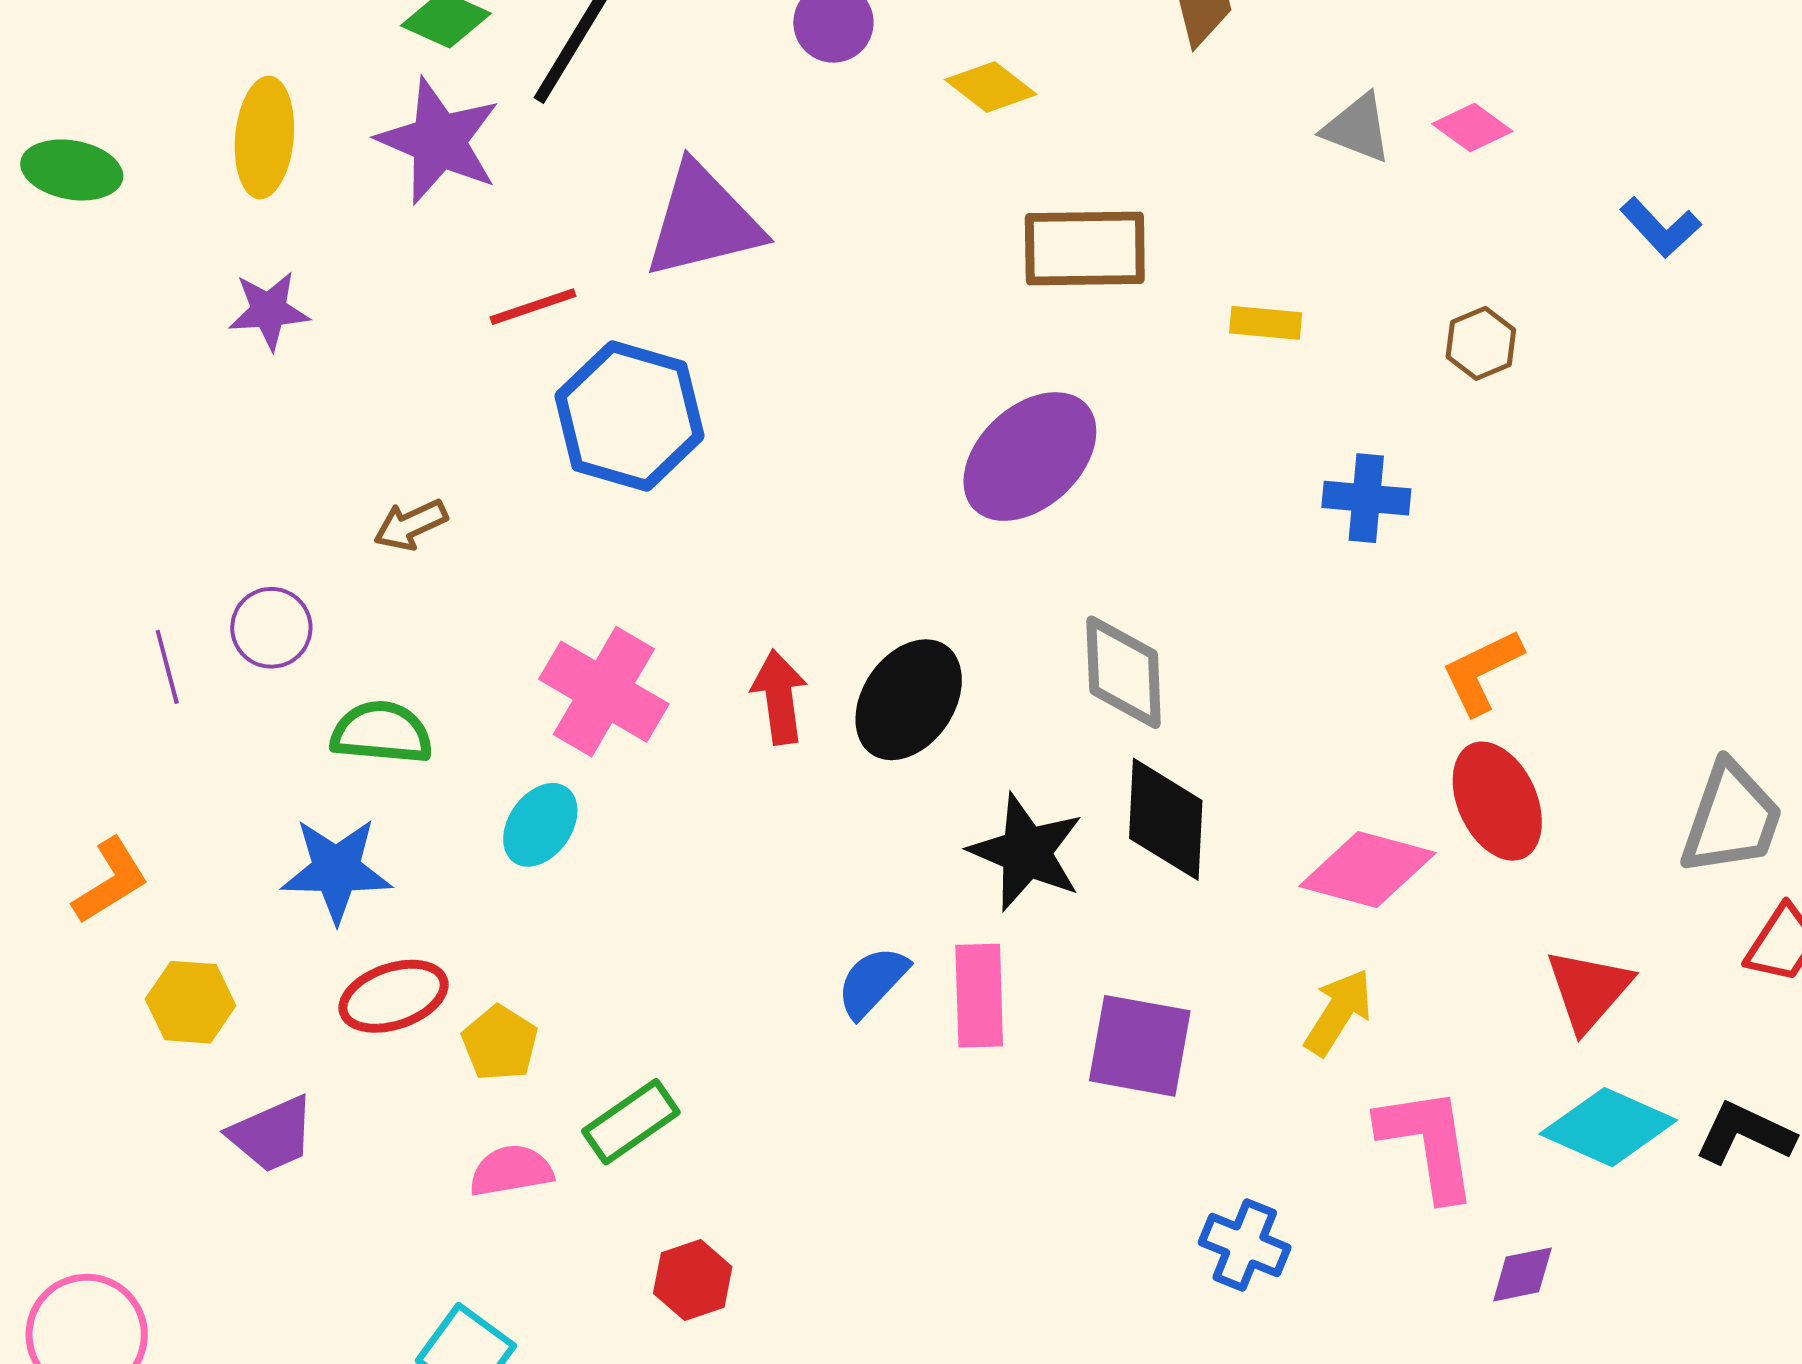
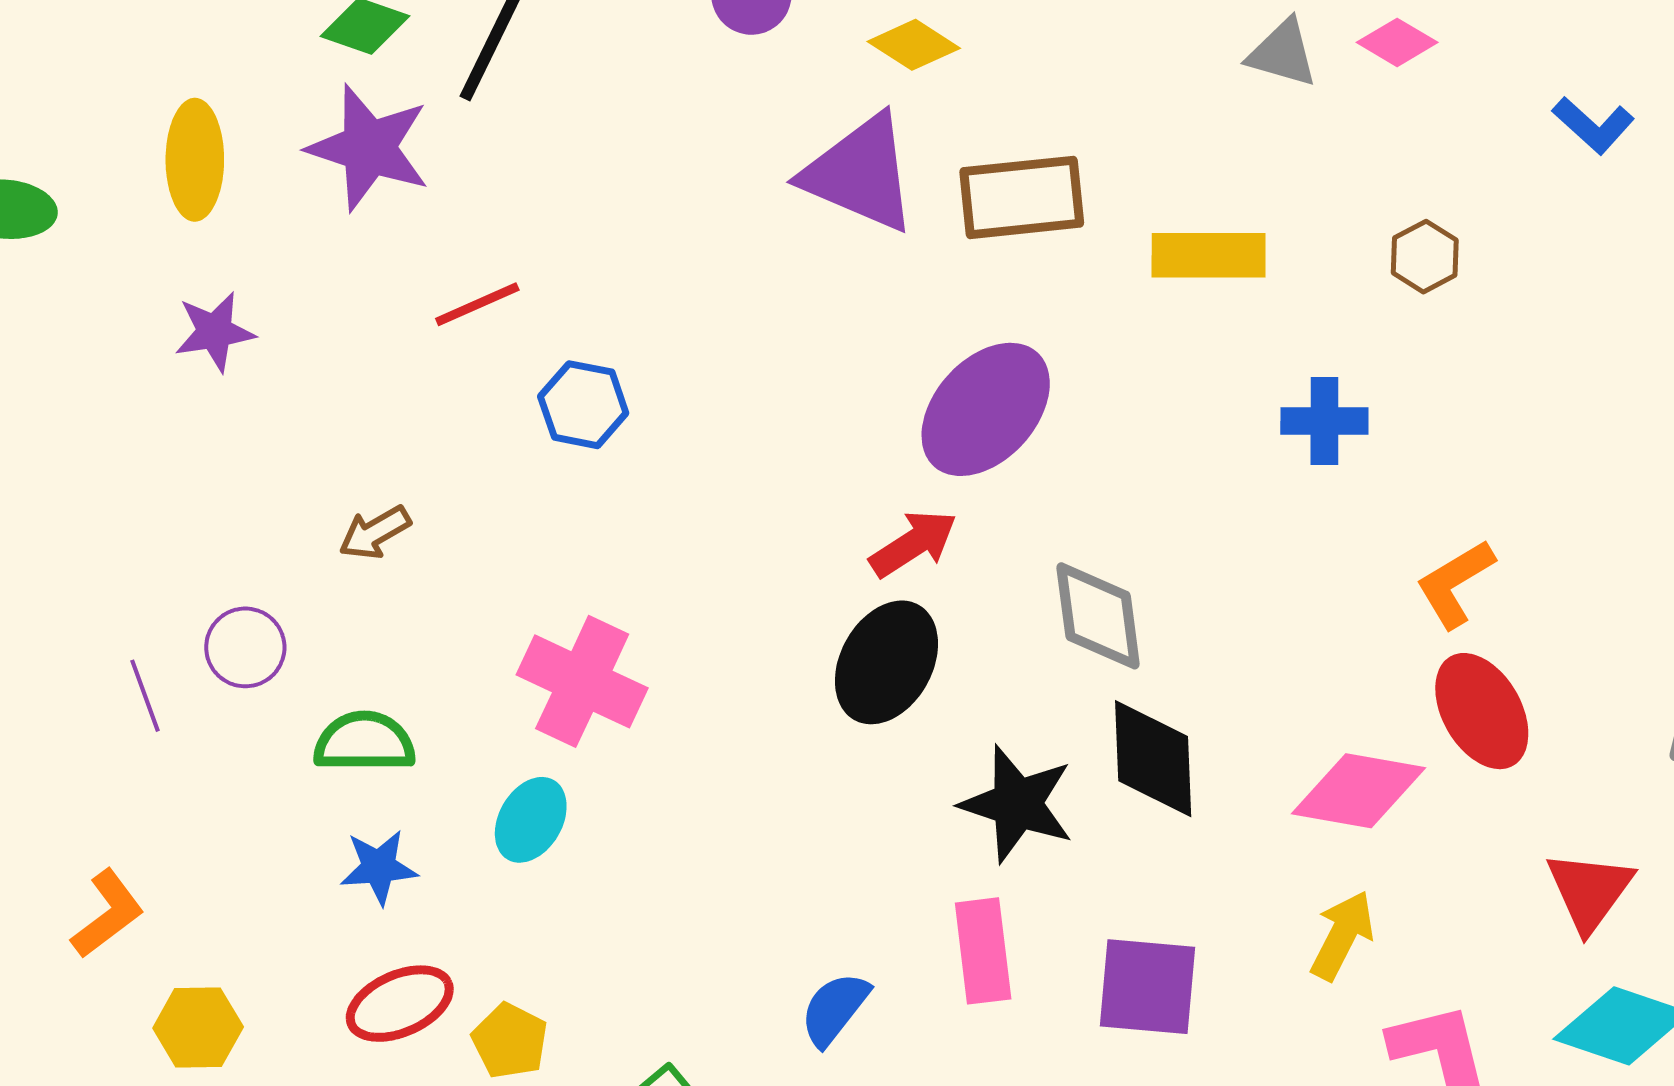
purple triangle: (703, 221) -> (860, 173), moved, turned 42
yellow rectangle: (1266, 323) -> (1209, 255), size x1.6
blue hexagon: (629, 416) -> (583, 405), size x0.6
red arrow: (779, 697) -> (913, 544), moved, turned 70
blue star: (336, 870) -> (379, 867), moved, size x0.7
blue semicircle: (872, 982) -> (835, 1009), moved

